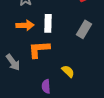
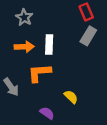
gray rectangle: (84, 29) -> (88, 36), moved
purple semicircle: (46, 86) -> (47, 113), turned 128

